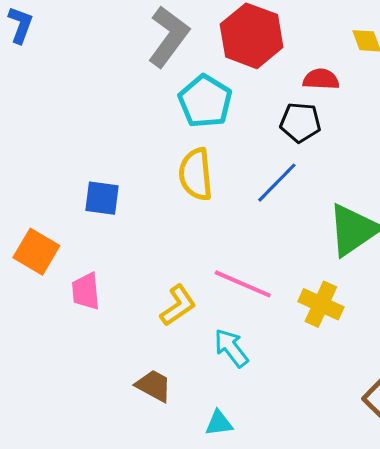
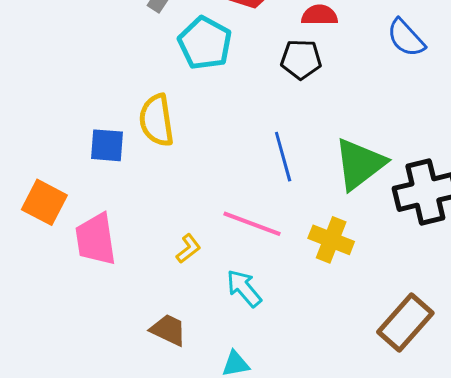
yellow semicircle: (196, 174) -> (157, 120), moved
blue line: (277, 183) -> (283, 157), moved, turned -57
pink trapezoid: (86, 291) -> (96, 239), size x1.4
yellow L-shape: (178, 305) -> (188, 249), size x0.7

